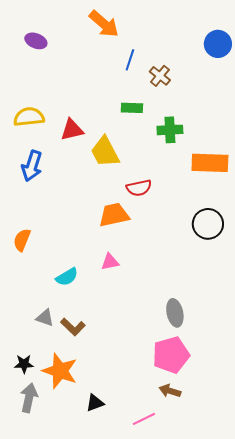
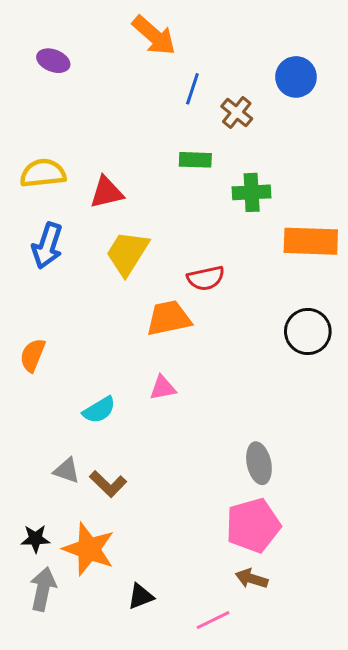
blue circle: (218, 44) -> (296, 77), moved
yellow trapezoid: (105, 152) -> (127, 253), moved, turned 60

